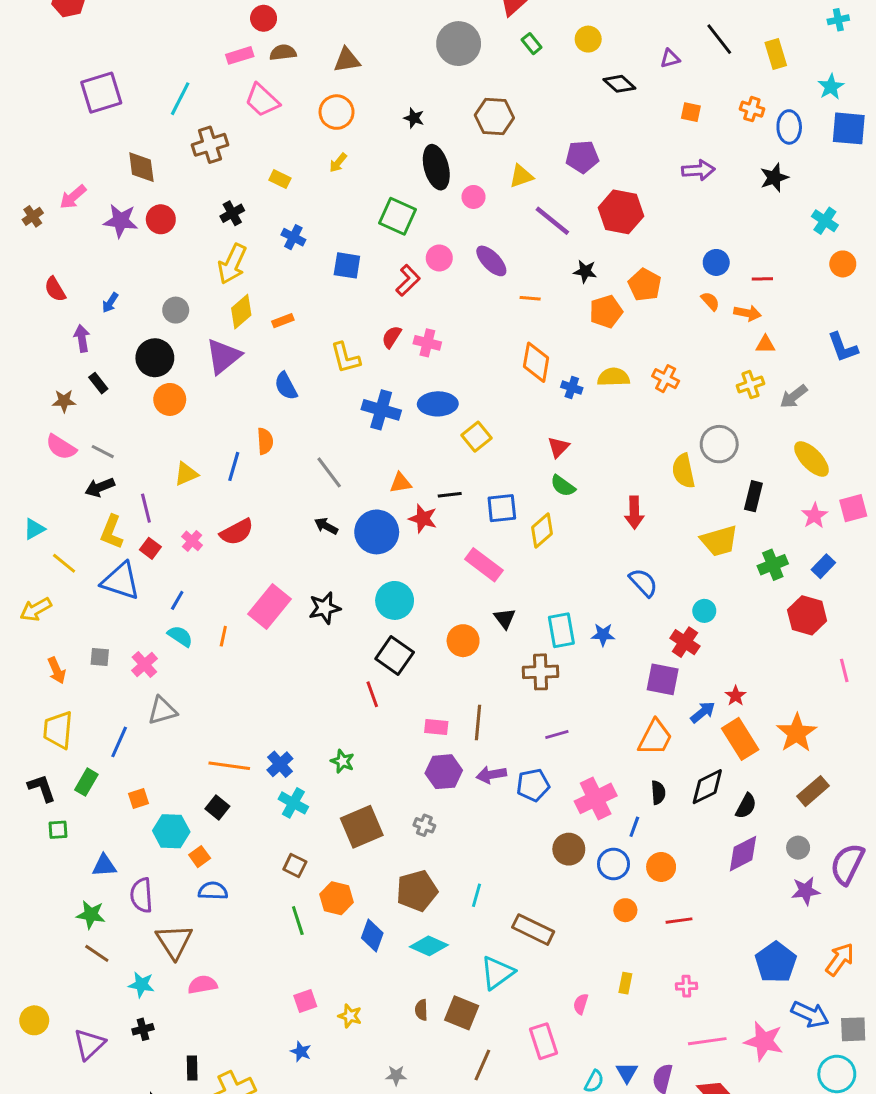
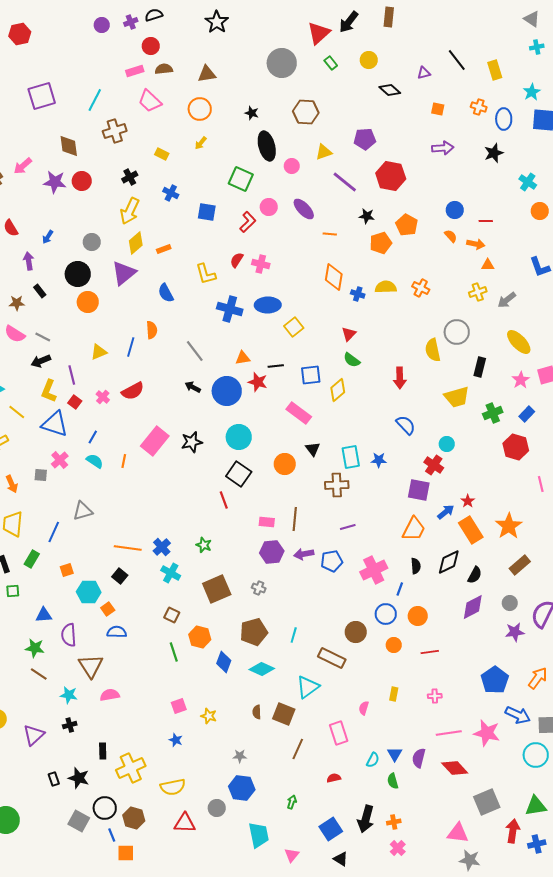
pink cross: (144, 664) -> (60, 460), moved
brown circle: (569, 849) -> (356, 632), moved

